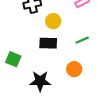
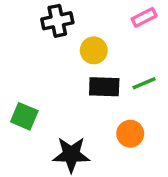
black rectangle: (48, 43) -> (104, 87), moved

